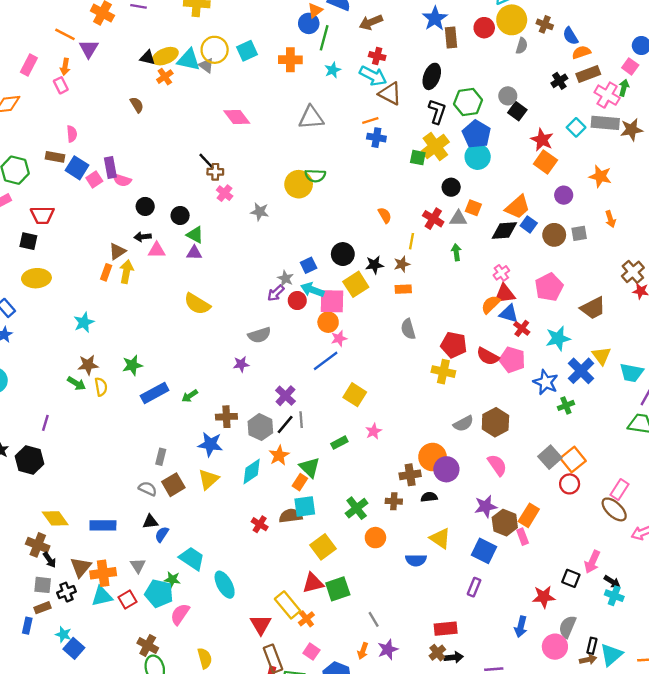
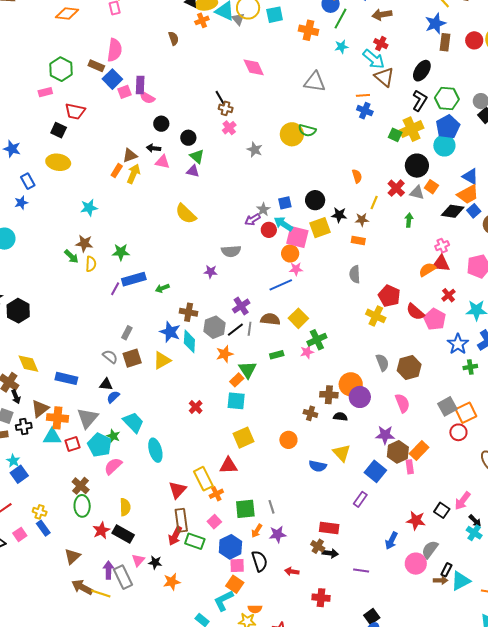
pink semicircle: (72, 134) -> (115, 50), size x1.6
black circle: (451, 187) -> (417, 166), size x1.5
blue triangle: (509, 314) -> (470, 176), moved
purple line: (45, 423) -> (115, 289), moved
gray semicircle: (463, 424) -> (382, 363), turned -96
cyan diamond: (252, 472) -> (189, 341), moved, turned -65
green cross: (357, 508) -> (317, 340), moved
brown semicircle: (291, 516) -> (270, 319), moved
gray triangle: (138, 566) -> (88, 418), size x1.6
green square: (338, 589) -> (245, 509), moved
brown cross: (437, 653) -> (318, 546), turned -32

